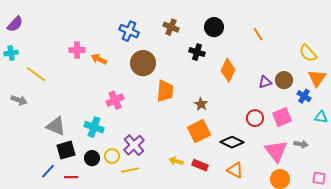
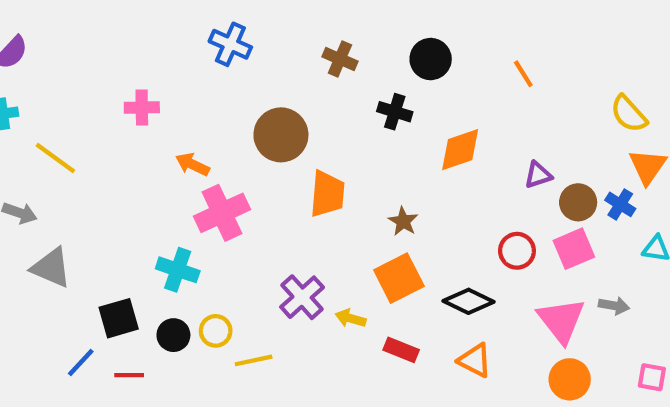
blue cross: (129, 31) -> (230, 44), moved
orange arrow: (99, 59) -> (192, 164), moved
orange diamond: (228, 70) -> (460, 150), turned 45
brown circle: (284, 80) -> (578, 202), moved
pink cross: (115, 100) -> (222, 213), size x1.4
gray triangle: (56, 126) -> (51, 268), moved
purple cross: (134, 145) -> (302, 297), moved
yellow arrow: (176, 161) -> (350, 318), moved

